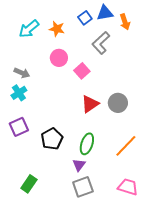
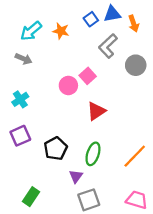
pink circle: (59, 58) -> (68, 85), moved
gray arrow: (22, 73) -> (24, 59), moved
gray circle: (118, 103) -> (136, 65), moved
purple triangle: (79, 165) -> (76, 176), moved

